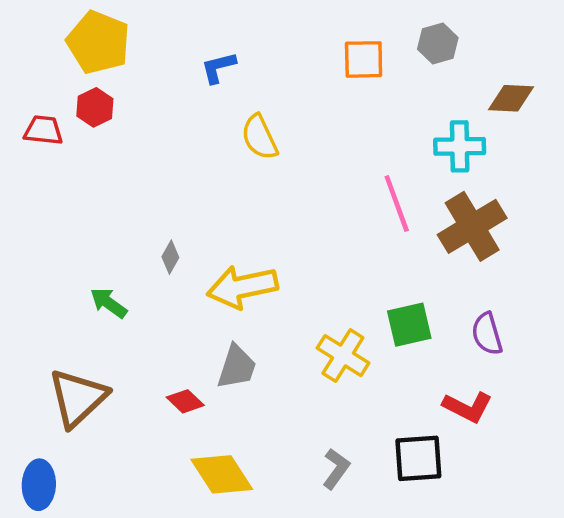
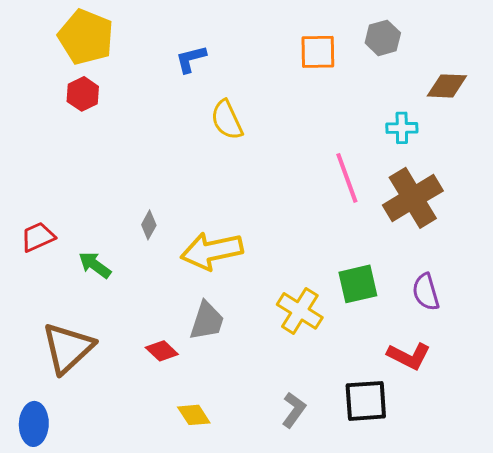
red trapezoid: (43, 130) -> (38, 237), moved, turned -30
cyan cross: (460, 146) -> (402, 128), size x0.7
yellow diamond: (222, 474) -> (194, 415), size x0.6

